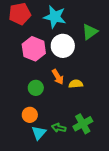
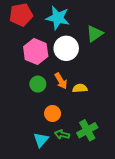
green circle: (36, 88) -> (38, 84), moved
orange circle: (30, 115) -> (53, 113), moved

